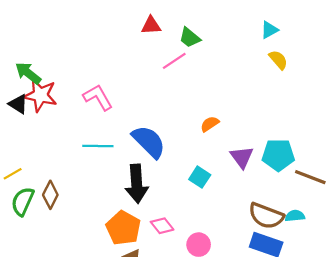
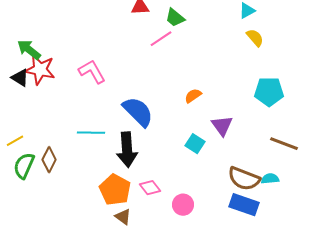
cyan line: (98, 146) -> (91, 133), moved
cyan pentagon: (278, 155) -> (269, 92), moved
cyan square: (200, 177) -> (195, 144), moved

